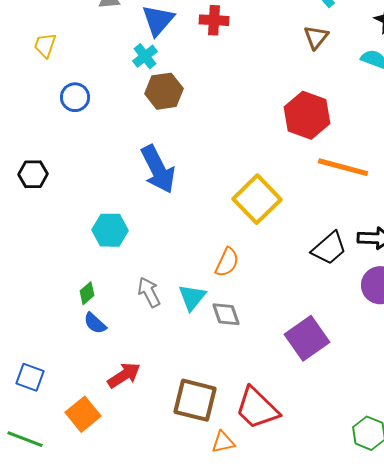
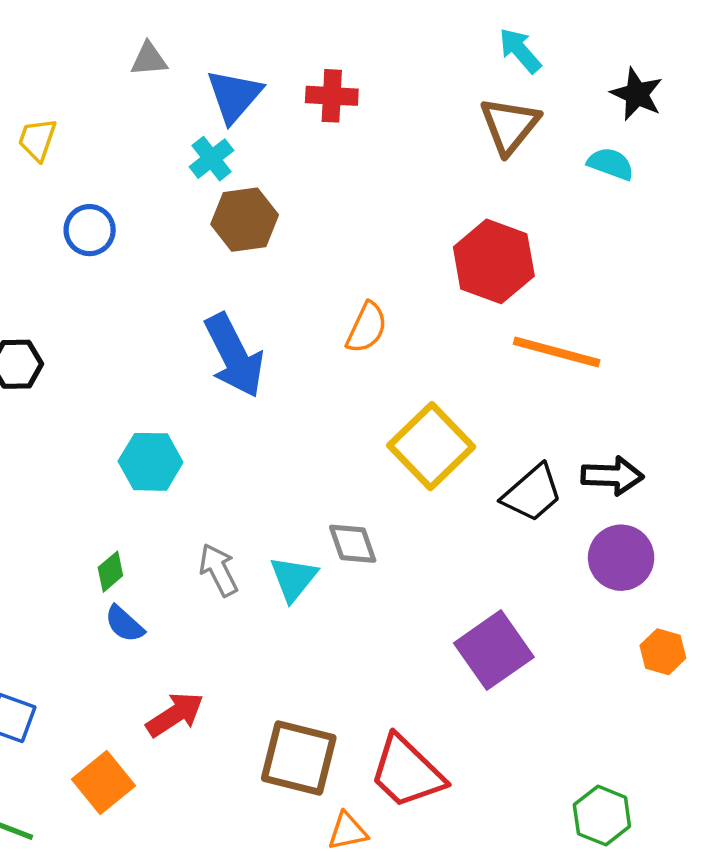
brown triangle: (316, 37) -> (510, 125), size x1.4
yellow square: (257, 199) -> (431, 446), moved
orange semicircle: (227, 262) -> (367, 328), moved
gray diamond: (226, 314) -> (353, 544), moved

